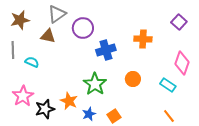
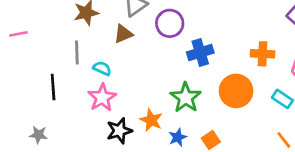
brown triangle: (48, 36) -> (123, 34), turned -35
orange cross: (143, 39) -> (263, 54), moved
orange circle: (133, 79) -> (236, 91), size x1.6
pink star: (23, 96) -> (102, 98), moved

